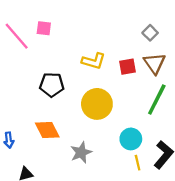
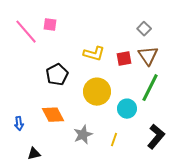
black pentagon: (52, 85) -> (57, 75), turned -30
cyan circle: (131, 139) -> (127, 109), moved
yellow line: (138, 163) -> (114, 140), moved, turned 32

